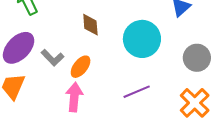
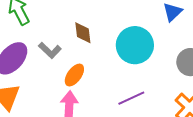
gray L-shape: (52, 58) -> (50, 50), moved

